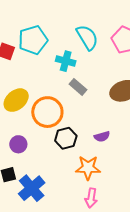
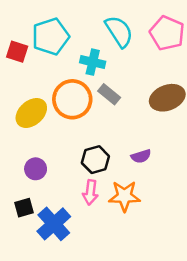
orange circle: (47, 112) -> (72, 99), moved
pink arrow: (91, 198) -> (90, 192), moved

